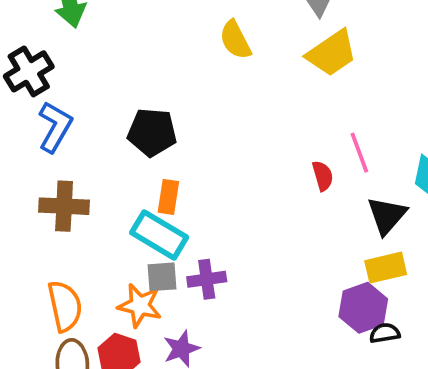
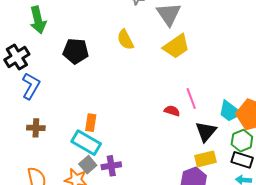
black pentagon: (152, 132) -> (76, 51), moved
red semicircle: (323, 176) -> (172, 111), turned -56
brown cross: (64, 206) -> (36, 128), size x0.7
gray square: (162, 277) -> (88, 165), turned -36

